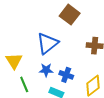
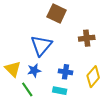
blue star: (46, 70) -> (34, 71), moved

